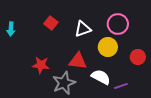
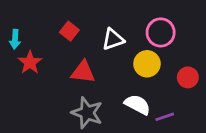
red triangle: (78, 61) -> (83, 72), moved
red star: (41, 65) -> (30, 62), moved, turned 30
gray star: (64, 83) -> (87, 113), turned -30

